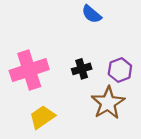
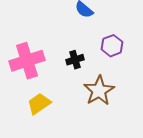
purple hexagon: (120, 70) -> (112, 46), moved

